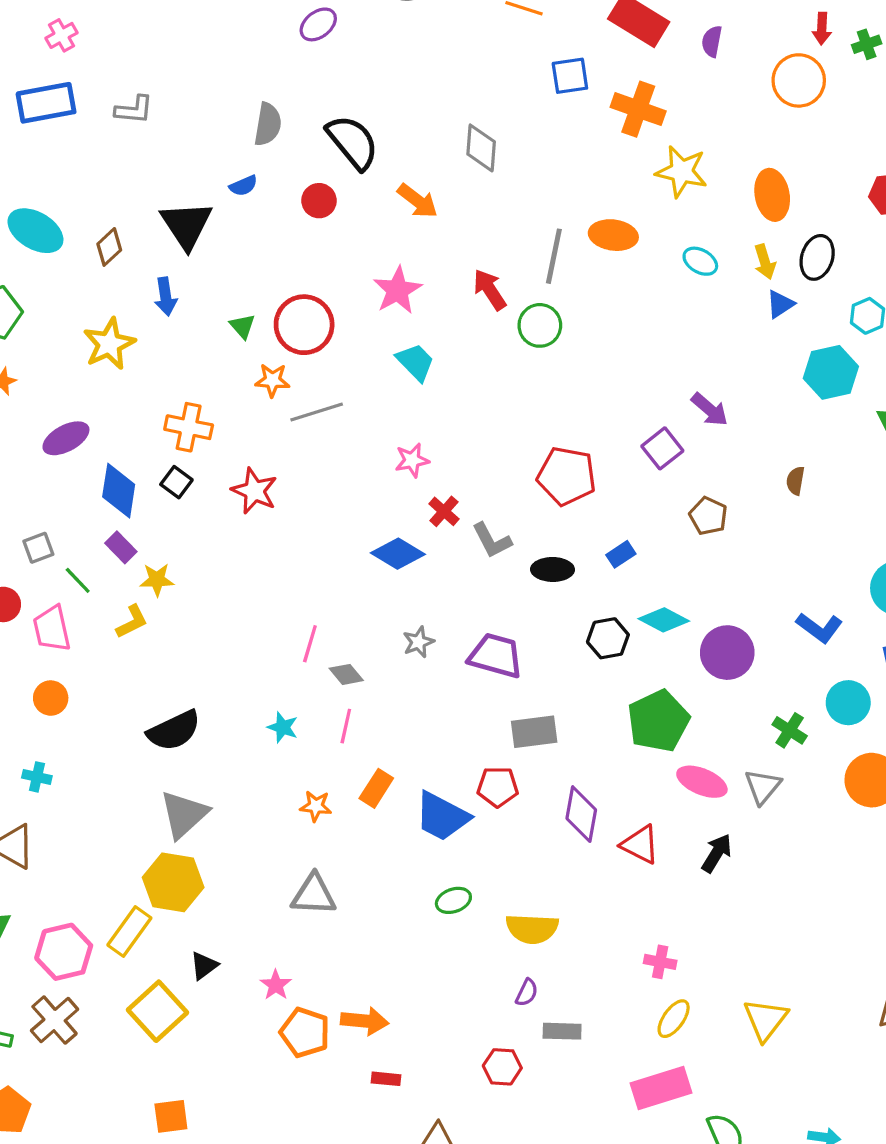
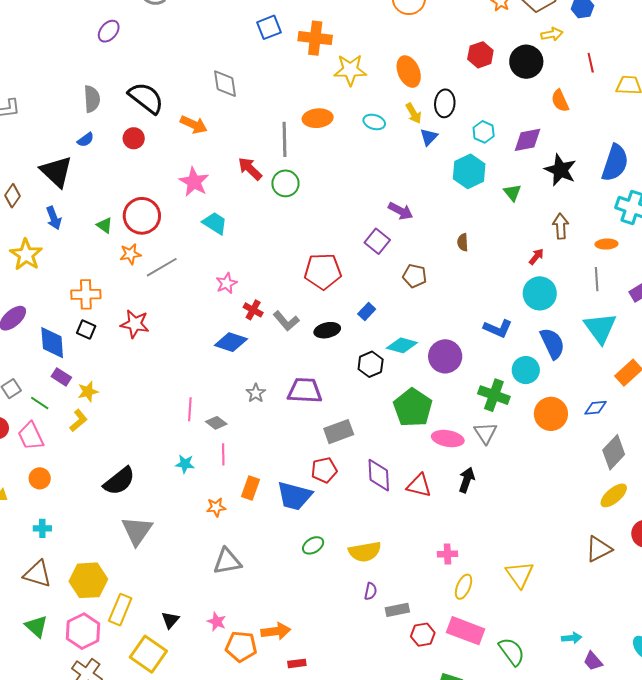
green cross: (790, 730) -> (494, 395), size x1.4
yellow hexagon: (173, 882) -> (88, 580), moved
red hexagon: (502, 1067) -> (423, 635), moved
pink rectangle: (661, 1088) -> (466, 631), turned 51

